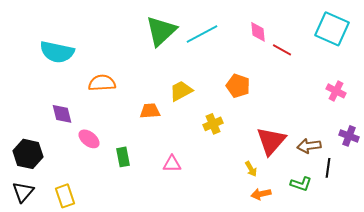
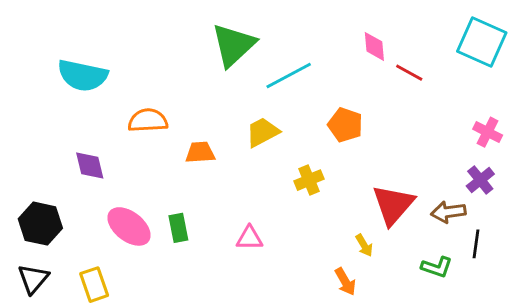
cyan line: (202, 34) -> (289, 75), moved
orange trapezoid: (150, 111) -> (200, 152), moved
purple cross: (349, 136) -> (480, 180), moved, turned 30
pink ellipse: (89, 139) -> (129, 226), moved, size x1.4
orange arrow: (261, 194) -> (345, 282), moved, turned -108

